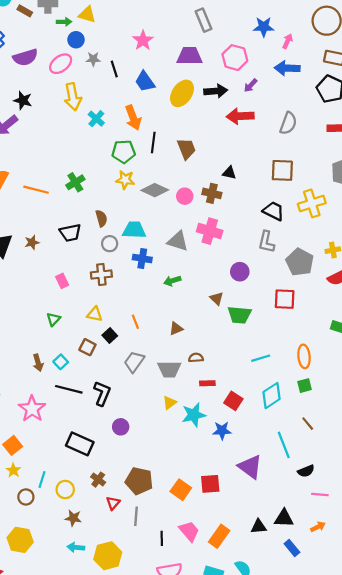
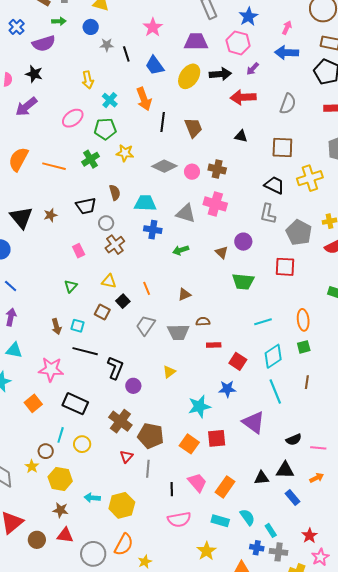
green arrow: (64, 22) -> (59, 21), moved
blue star: (264, 27) -> (248, 16), moved, turned -30
pink ellipse: (61, 64) -> (73, 118), moved
yellow arrow: (73, 97) -> (88, 80), size x0.7
black star: (23, 100) -> (34, 74), moved
green pentagon: (124, 152) -> (105, 129), moved
black triangle: (229, 173) -> (241, 136), moved
yellow star: (125, 180) -> (125, 153), moved
gray circle: (110, 244) -> (106, 223), moved
brown cross: (101, 275) -> (115, 245), turned -30
brown triangle: (217, 298) -> (222, 252), moved
cyan square: (61, 362) -> (77, 326), turned -32
black L-shape: (102, 393) -> (115, 368), moved
yellow triangle: (170, 403) -> (169, 372), moved
pink star: (32, 409) -> (51, 369), turned -30
cyan star: (194, 415) -> (199, 406), moved
brown line: (308, 424) -> (307, 382), turned 48
black rectangle: (80, 444) -> (75, 404), moved
cyan line: (284, 445) -> (275, 391), moved
yellow star: (13, 470) -> (32, 466), moved
black semicircle: (306, 471) -> (294, 440), moved
brown cross: (98, 480) -> (120, 421), moved, size x1.6
brown star: (73, 518) -> (61, 510), moved
yellow hexagon: (20, 540) -> (60, 479), moved

